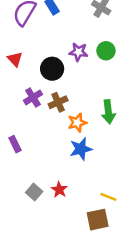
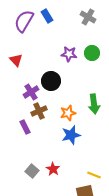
black circle: (52, 69) -> (51, 81), moved
brown cross: (58, 102) -> (39, 111), moved
purple rectangle: (15, 144) -> (25, 127), moved

